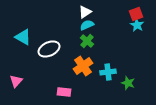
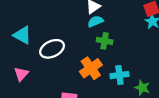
green cross: (87, 41) -> (105, 41), moved, turned -32
pink triangle: (16, 81) -> (21, 74), moved

